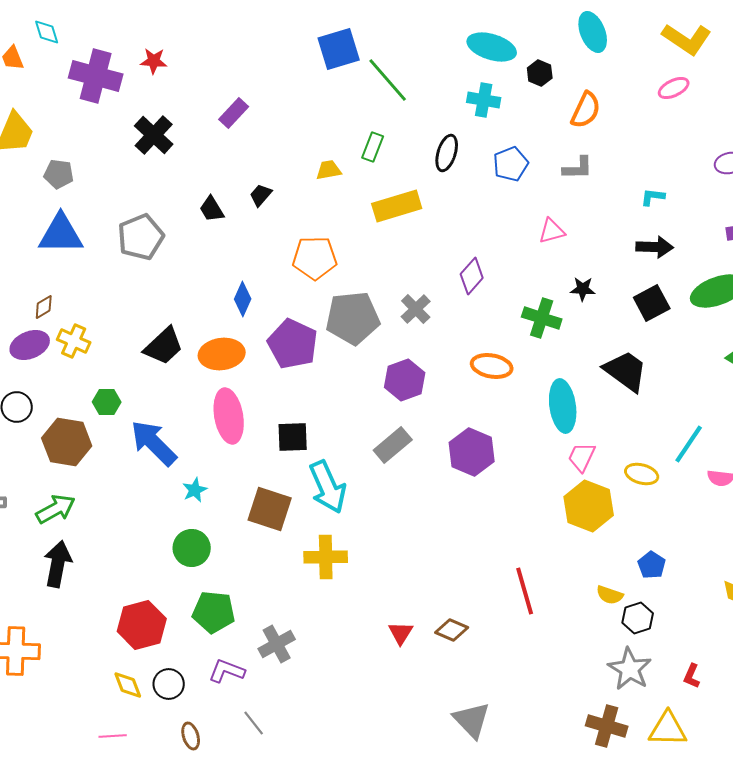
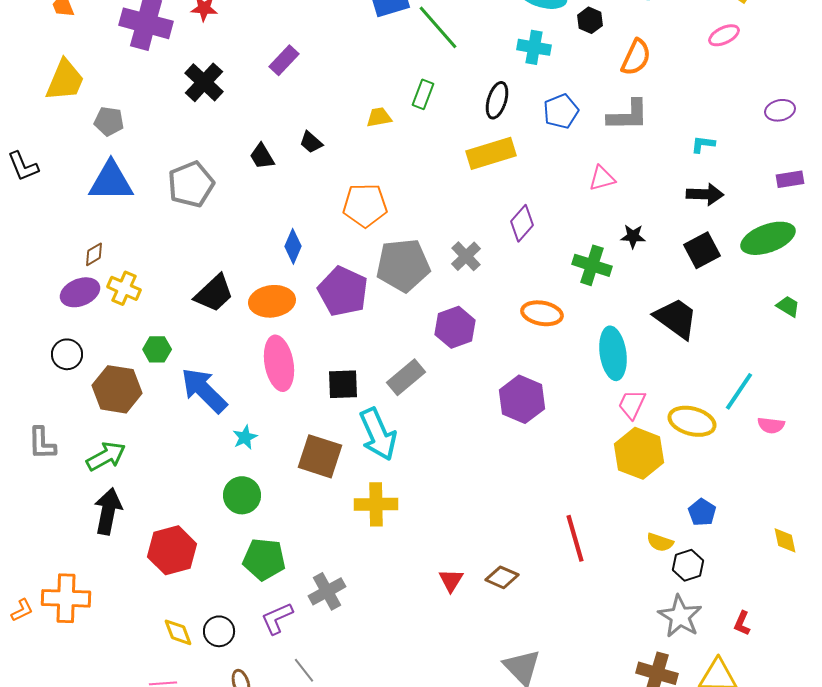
gray L-shape: (578, 168) -> (628, 115), size x1.4
black trapezoid: (261, 195) -> (311, 142), turned -90
yellow rectangle: (397, 206) -> (491, 153), moved
gray rectangle: (393, 445) -> (406, 377), moved
yellow ellipse: (642, 474) -> (692, 421), size x1.4
red hexagon: (142, 625) -> (172, 550), moved
purple L-shape: (227, 671) -> (277, 618), turned -45

